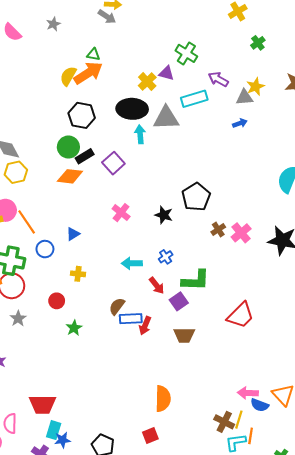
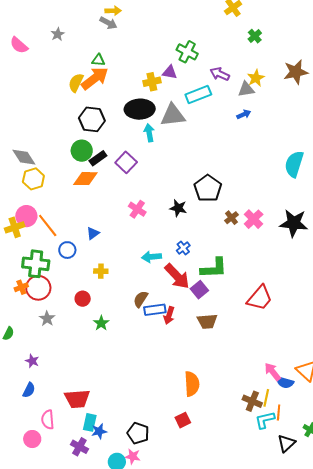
yellow cross: (147, 81) -> (152, 82), turned 36
red arrow: (157, 286) -> (177, 276), size x1.6
pink arrow: (248, 393) -> (273, 372), turned 54

